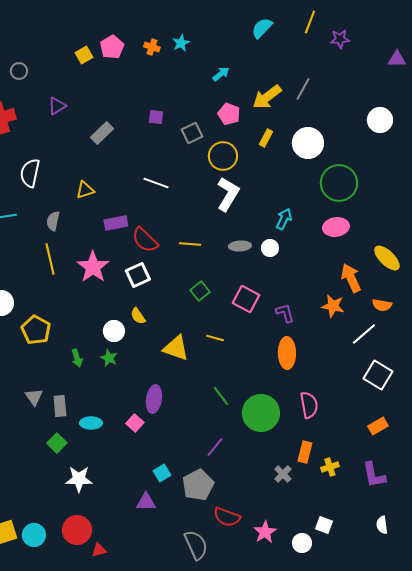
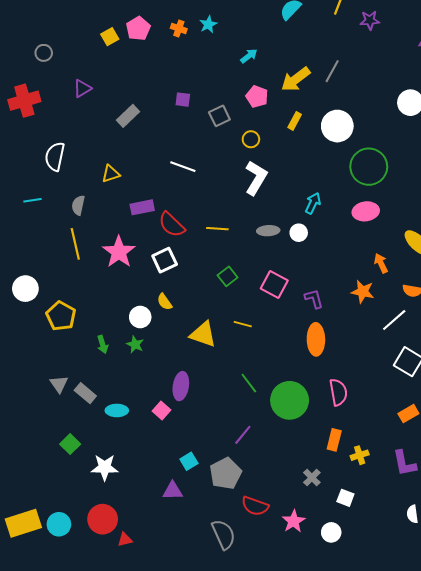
yellow circle: (223, 156) -> (251, 139), size x0.6
orange arrow: (351, 278) -> (381, 263), size x0.7
gray rectangle: (60, 406) -> (85, 393), turned -45
green square: (57, 443) -> (70, 444), moved
gray cross: (283, 474) -> (312, 478), moved
white square: (324, 525) -> (345, 498), moved

